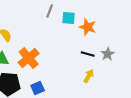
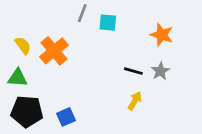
orange star: (88, 27) -> (162, 35), moved
orange cross: (29, 58) -> (54, 51), moved

